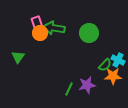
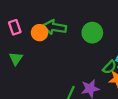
pink rectangle: (37, 23) -> (15, 27), moved

